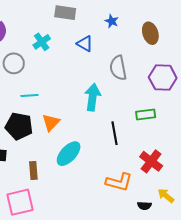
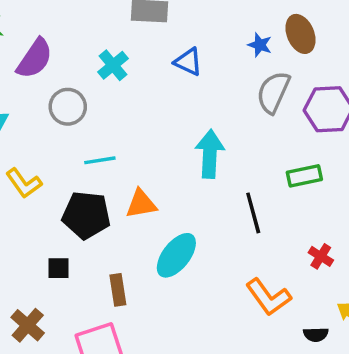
blue star: (112, 21) -> (260, 45), moved
gray semicircle: (118, 68) -> (273, 92), moved, turned 40
orange triangle: (51, 122) -> (141, 204), turned 42
red cross: (151, 161) -> (321, 256), size x0.6
orange L-shape: (119, 182) -> (268, 297), turned 44

